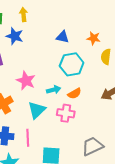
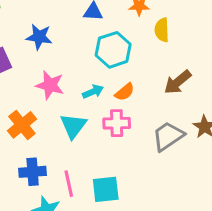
blue star: (15, 36) -> (39, 37), moved
pink line: (28, 138) -> (69, 184), moved
gray trapezoid: (92, 146) -> (168, 136), moved

